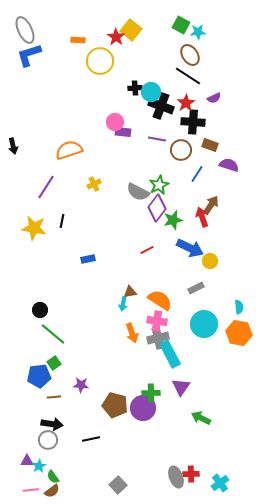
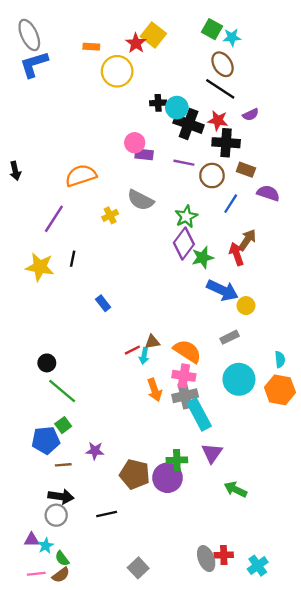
red star: (186, 103) -> (218, 120), turned -30
gray semicircle: (138, 192) -> (141, 200), moved
red line: (147, 250) -> (132, 350), moved
blue rectangle: (88, 259) -> (103, 303), turned 64

